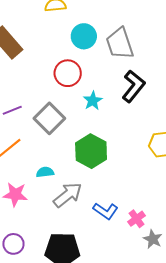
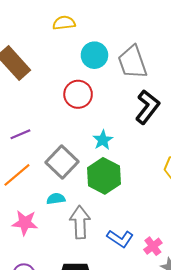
cyan star: (93, 101) -> (103, 140), moved
gray square: (49, 118) -> (62, 162), moved
gray arrow: (68, 195) -> (80, 222), turned -52

